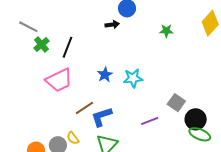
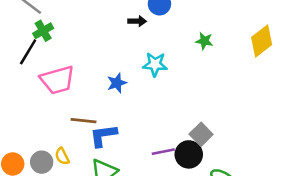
black line: (68, 47) -> (28, 52), moved
cyan star: (133, 78) -> (155, 64), moved
brown line: (84, 108) -> (83, 121), turned 30
black circle: (196, 119) -> (189, 154), moved

